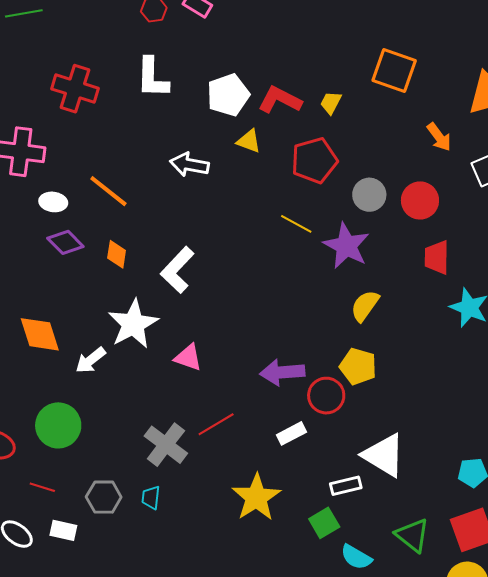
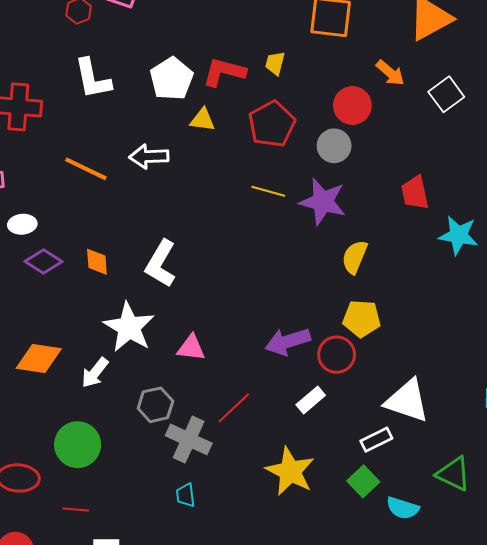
orange line: (108, 191) -> (86, 169), moved
red circle: (420, 200) -> (352, 105), moved
orange diamond: (40, 334) -> (39, 358), turned -51
gray hexagon: (104, 497) -> (155, 405), moved

